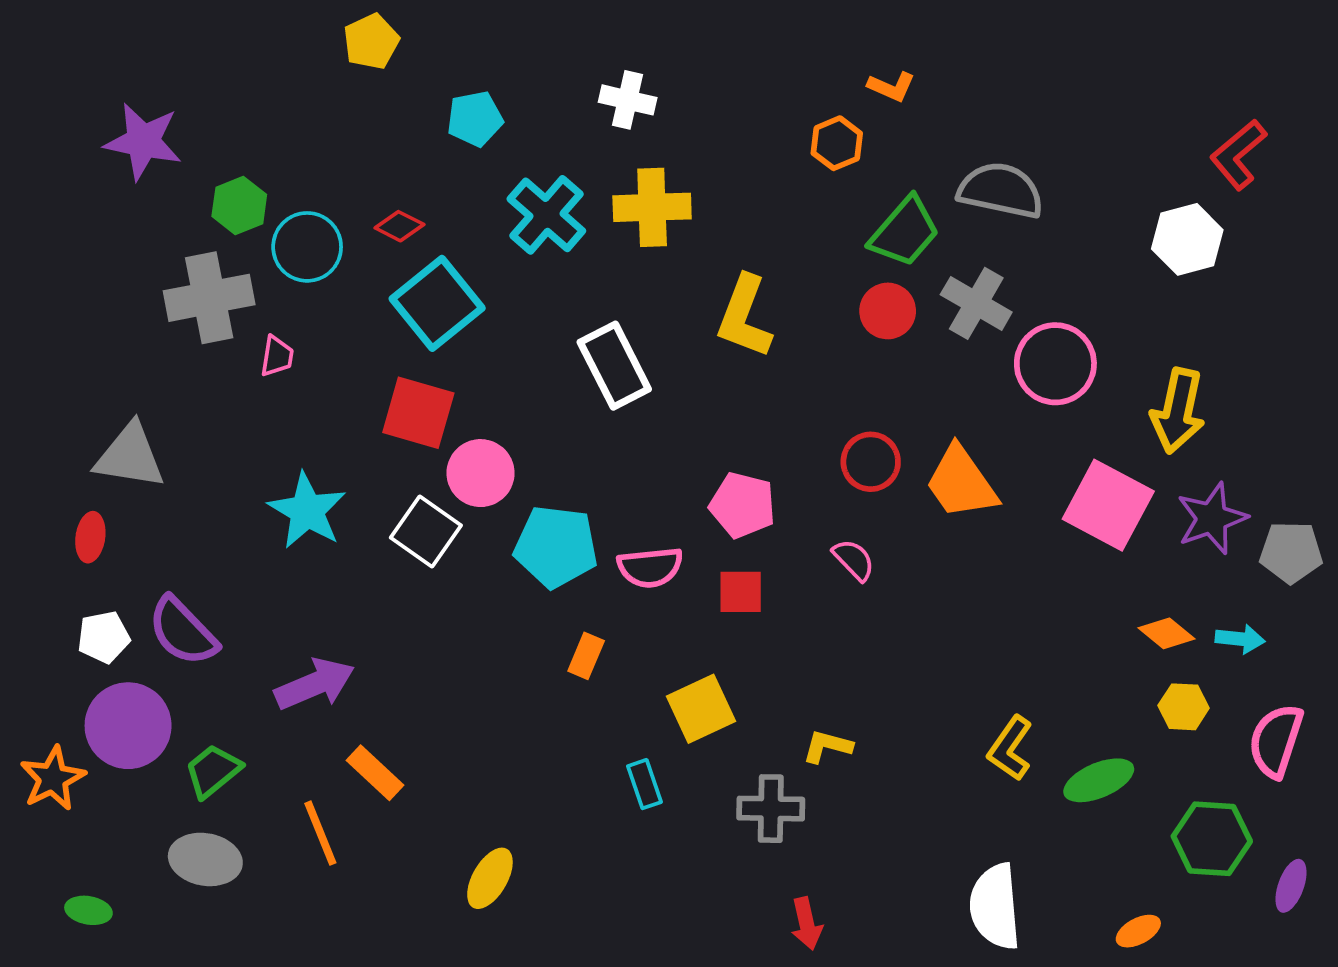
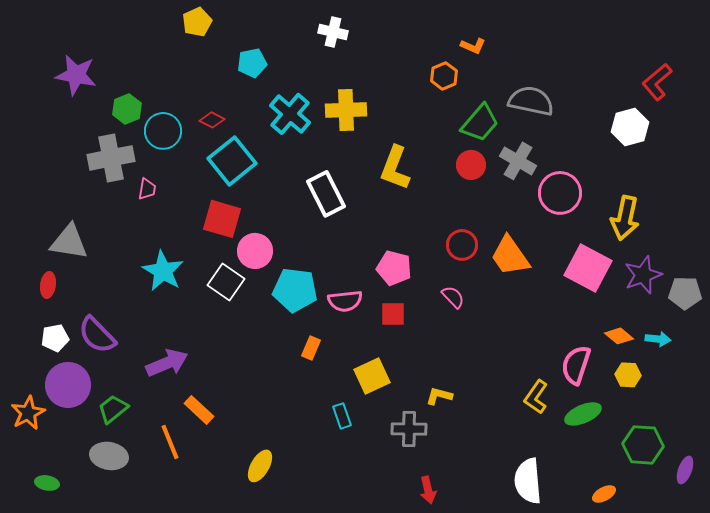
white cross: (628, 100) -> (333, 32), moved
pink semicircle: (1276, 741) -> (576, 365), moved

